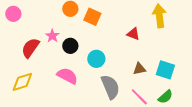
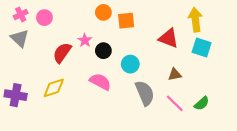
orange square: (92, 17) -> (126, 21), turned -30
red triangle: (133, 34) -> (169, 38), size x1.5
cyan square: (165, 70) -> (202, 48), moved

